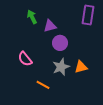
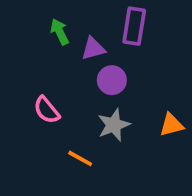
purple rectangle: (88, 15) -> (134, 26), moved
orange triangle: (81, 67) -> (172, 125), moved

